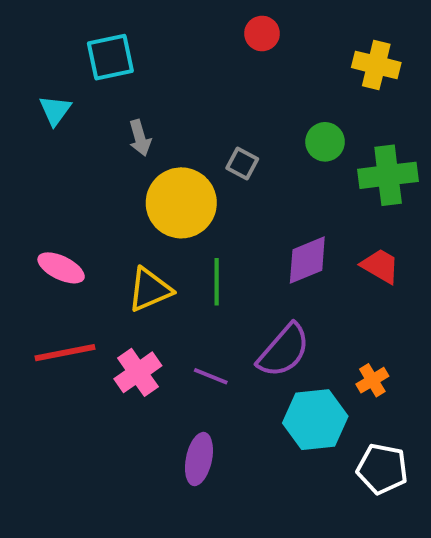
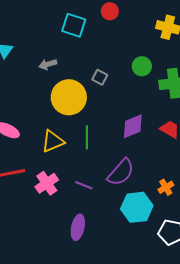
cyan square: (110, 57) -> (74, 25), moved, turned 30
gray arrow: (140, 138) -> (48, 64), turned 90

